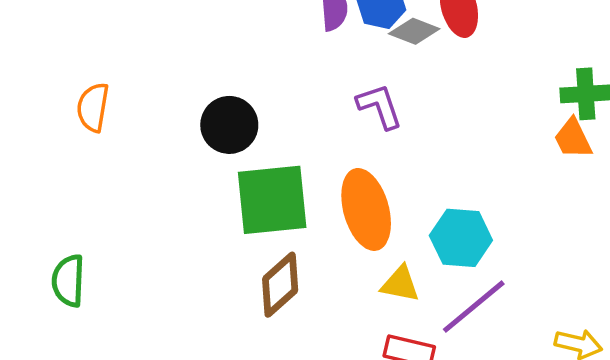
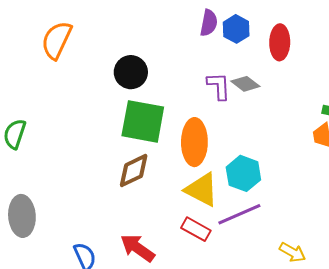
gray diamond: (414, 31) -> (245, 84), moved
orange semicircle: (93, 107) -> (57, 40), size x1.4
yellow triangle: (400, 284) -> (202, 190), size x1.5

